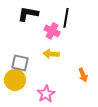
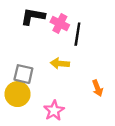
black line: (66, 18) -> (77, 34), moved
pink cross: (52, 31) -> (60, 24), moved

